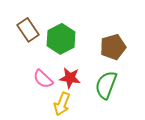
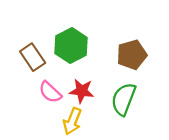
brown rectangle: (28, 30) -> (33, 57), moved

